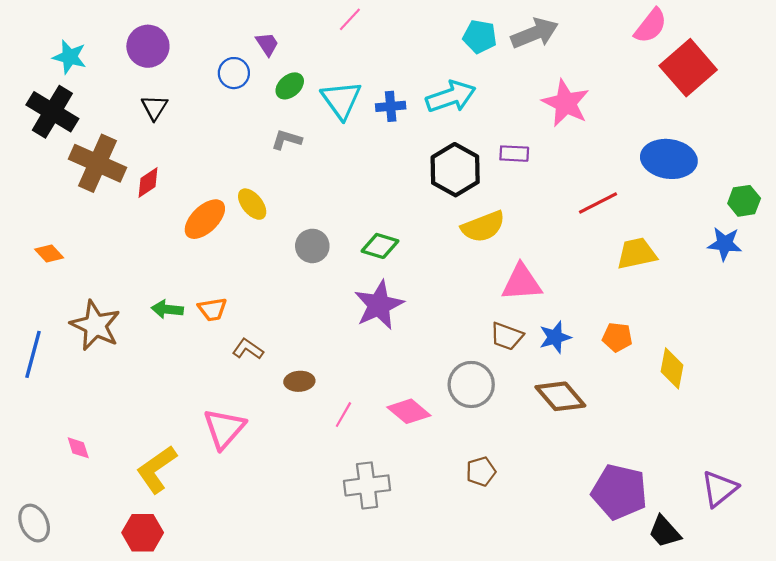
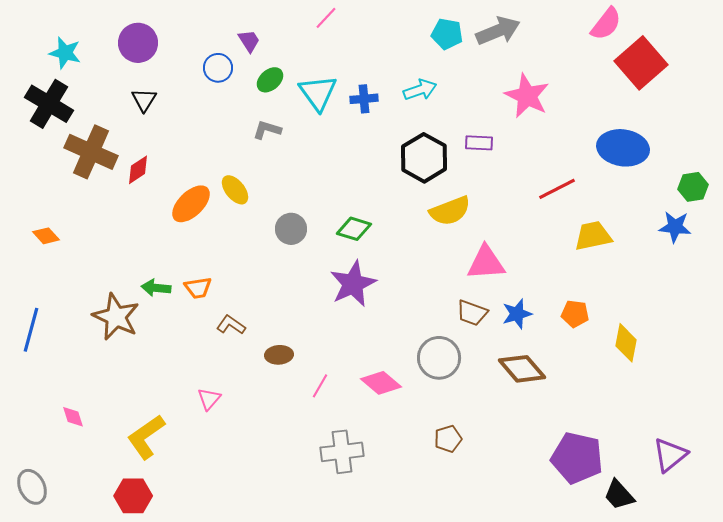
cyan arrow: (451, 97) -> (420, 90), size x0.7
brown star: (95, 325) -> (116, 317), moved
pink triangle: (224, 429) -> (209, 399), size x0.6

